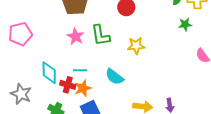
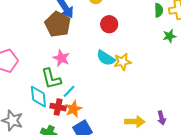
green L-shape: (101, 35) -> (51, 79), moved
cyan line: (80, 70) -> (69, 91), turned -40
cyan semicircle: (114, 77) -> (106, 58), moved

